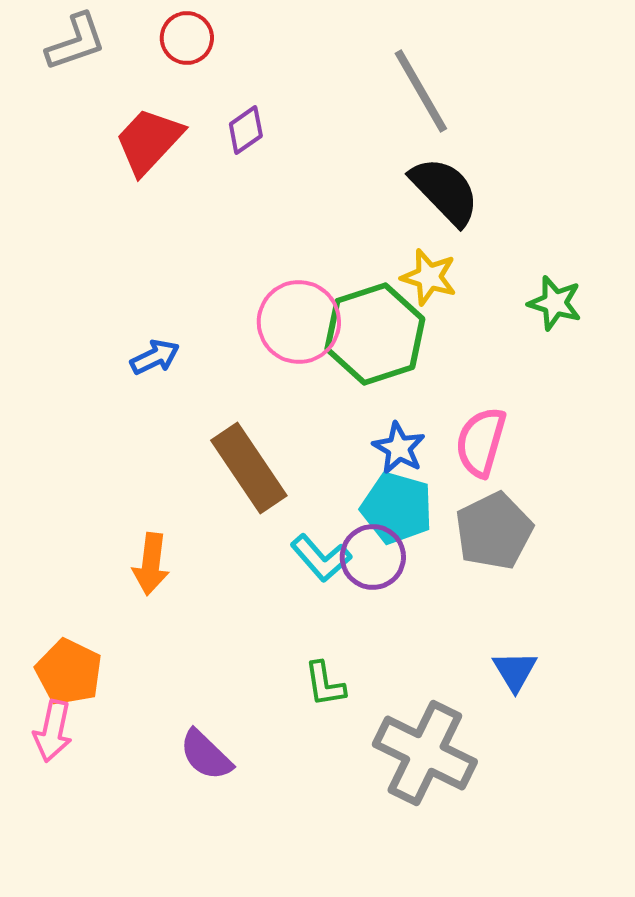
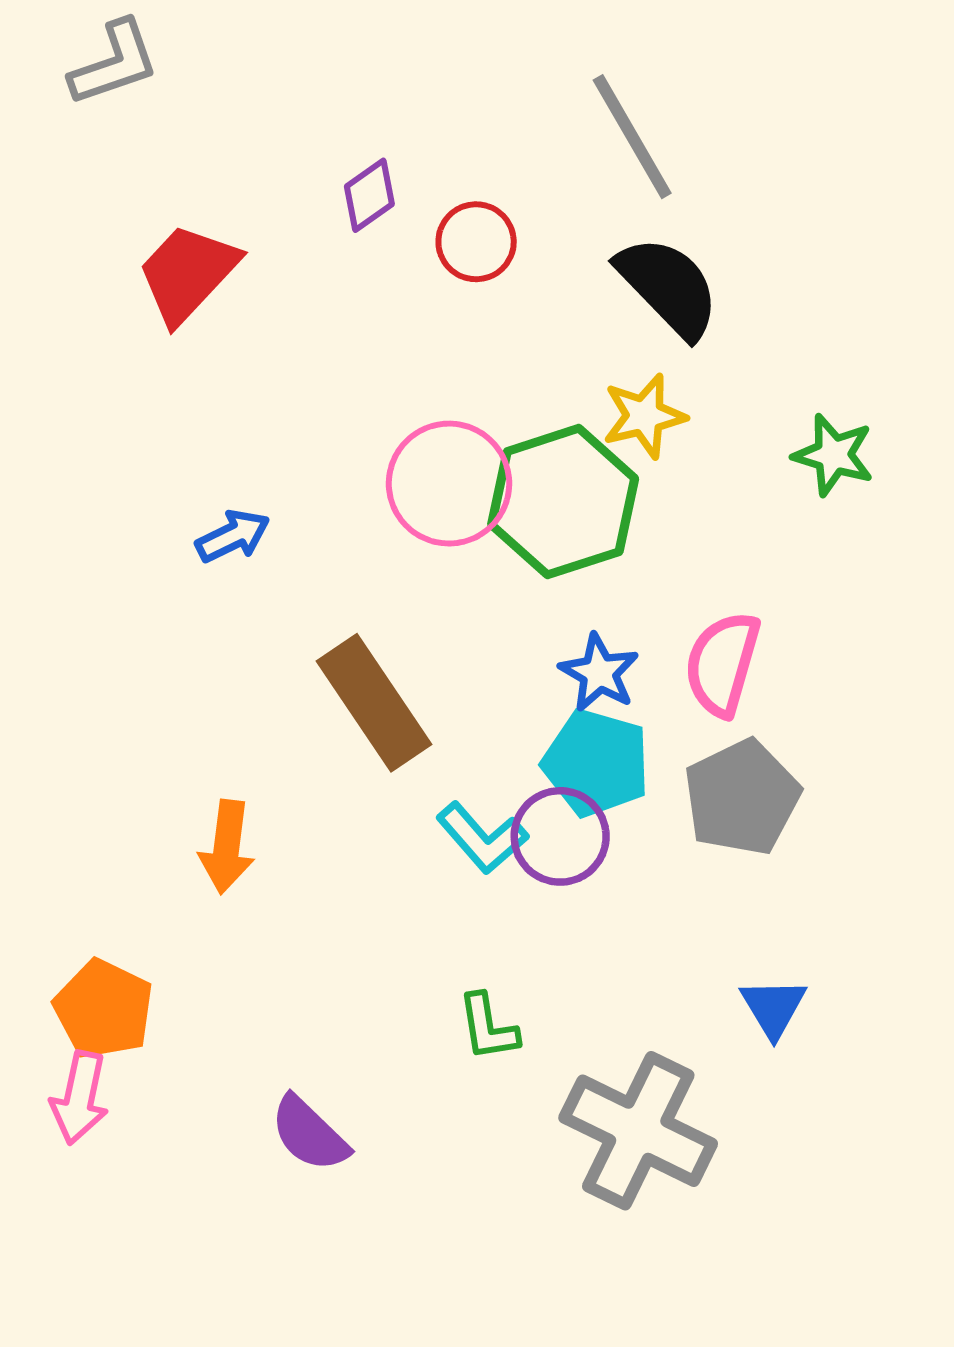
red circle: (187, 38) -> (476, 242), moved
red trapezoid: (149, 141) -> (188, 273), moved
yellow star: (429, 277) -> (644, 416), turned -30

